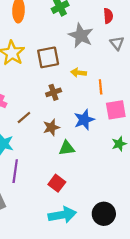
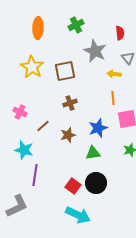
yellow arrow: (79, 73) -> (114, 74), moved
green triangle: (67, 148) -> (93, 153), moved
black circle: (104, 214) -> (96, 183), moved
cyan arrow: (62, 215) -> (78, 215), turned 35

